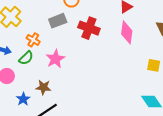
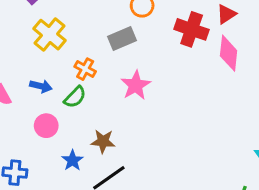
red cross: (89, 28) -> (192, 29), moved
pink star: (55, 59) -> (136, 85), moved

